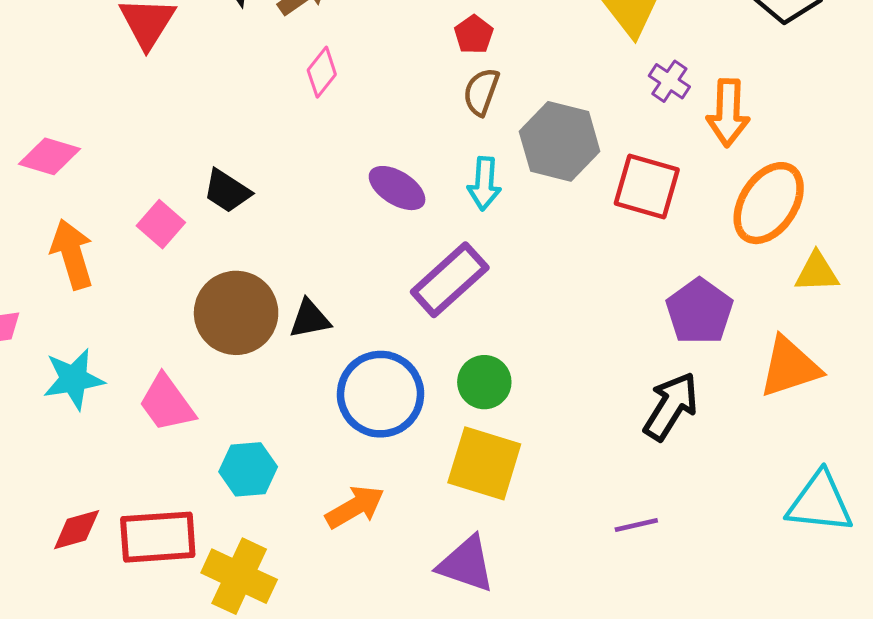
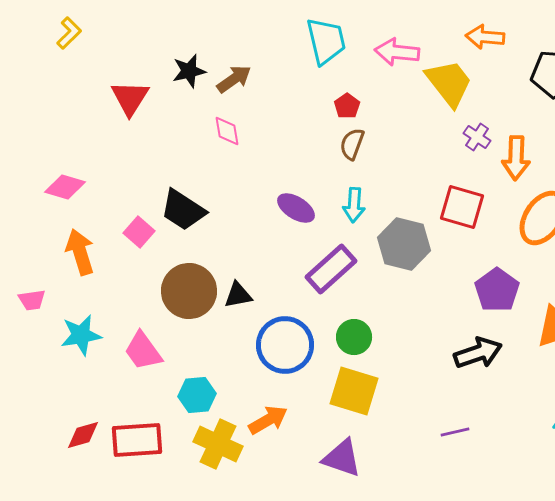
pink diamond: (322, 72) -> (227, 131), moved, turned -48
gray hexagon: (560, 141) -> (404, 244), moved
black trapezoid: (227, 191) -> (183, 210), size x1.4
black arrow: (671, 406) -> (478, 353), turned 39
yellow cross: (239, 576) -> (218, 444), moved

